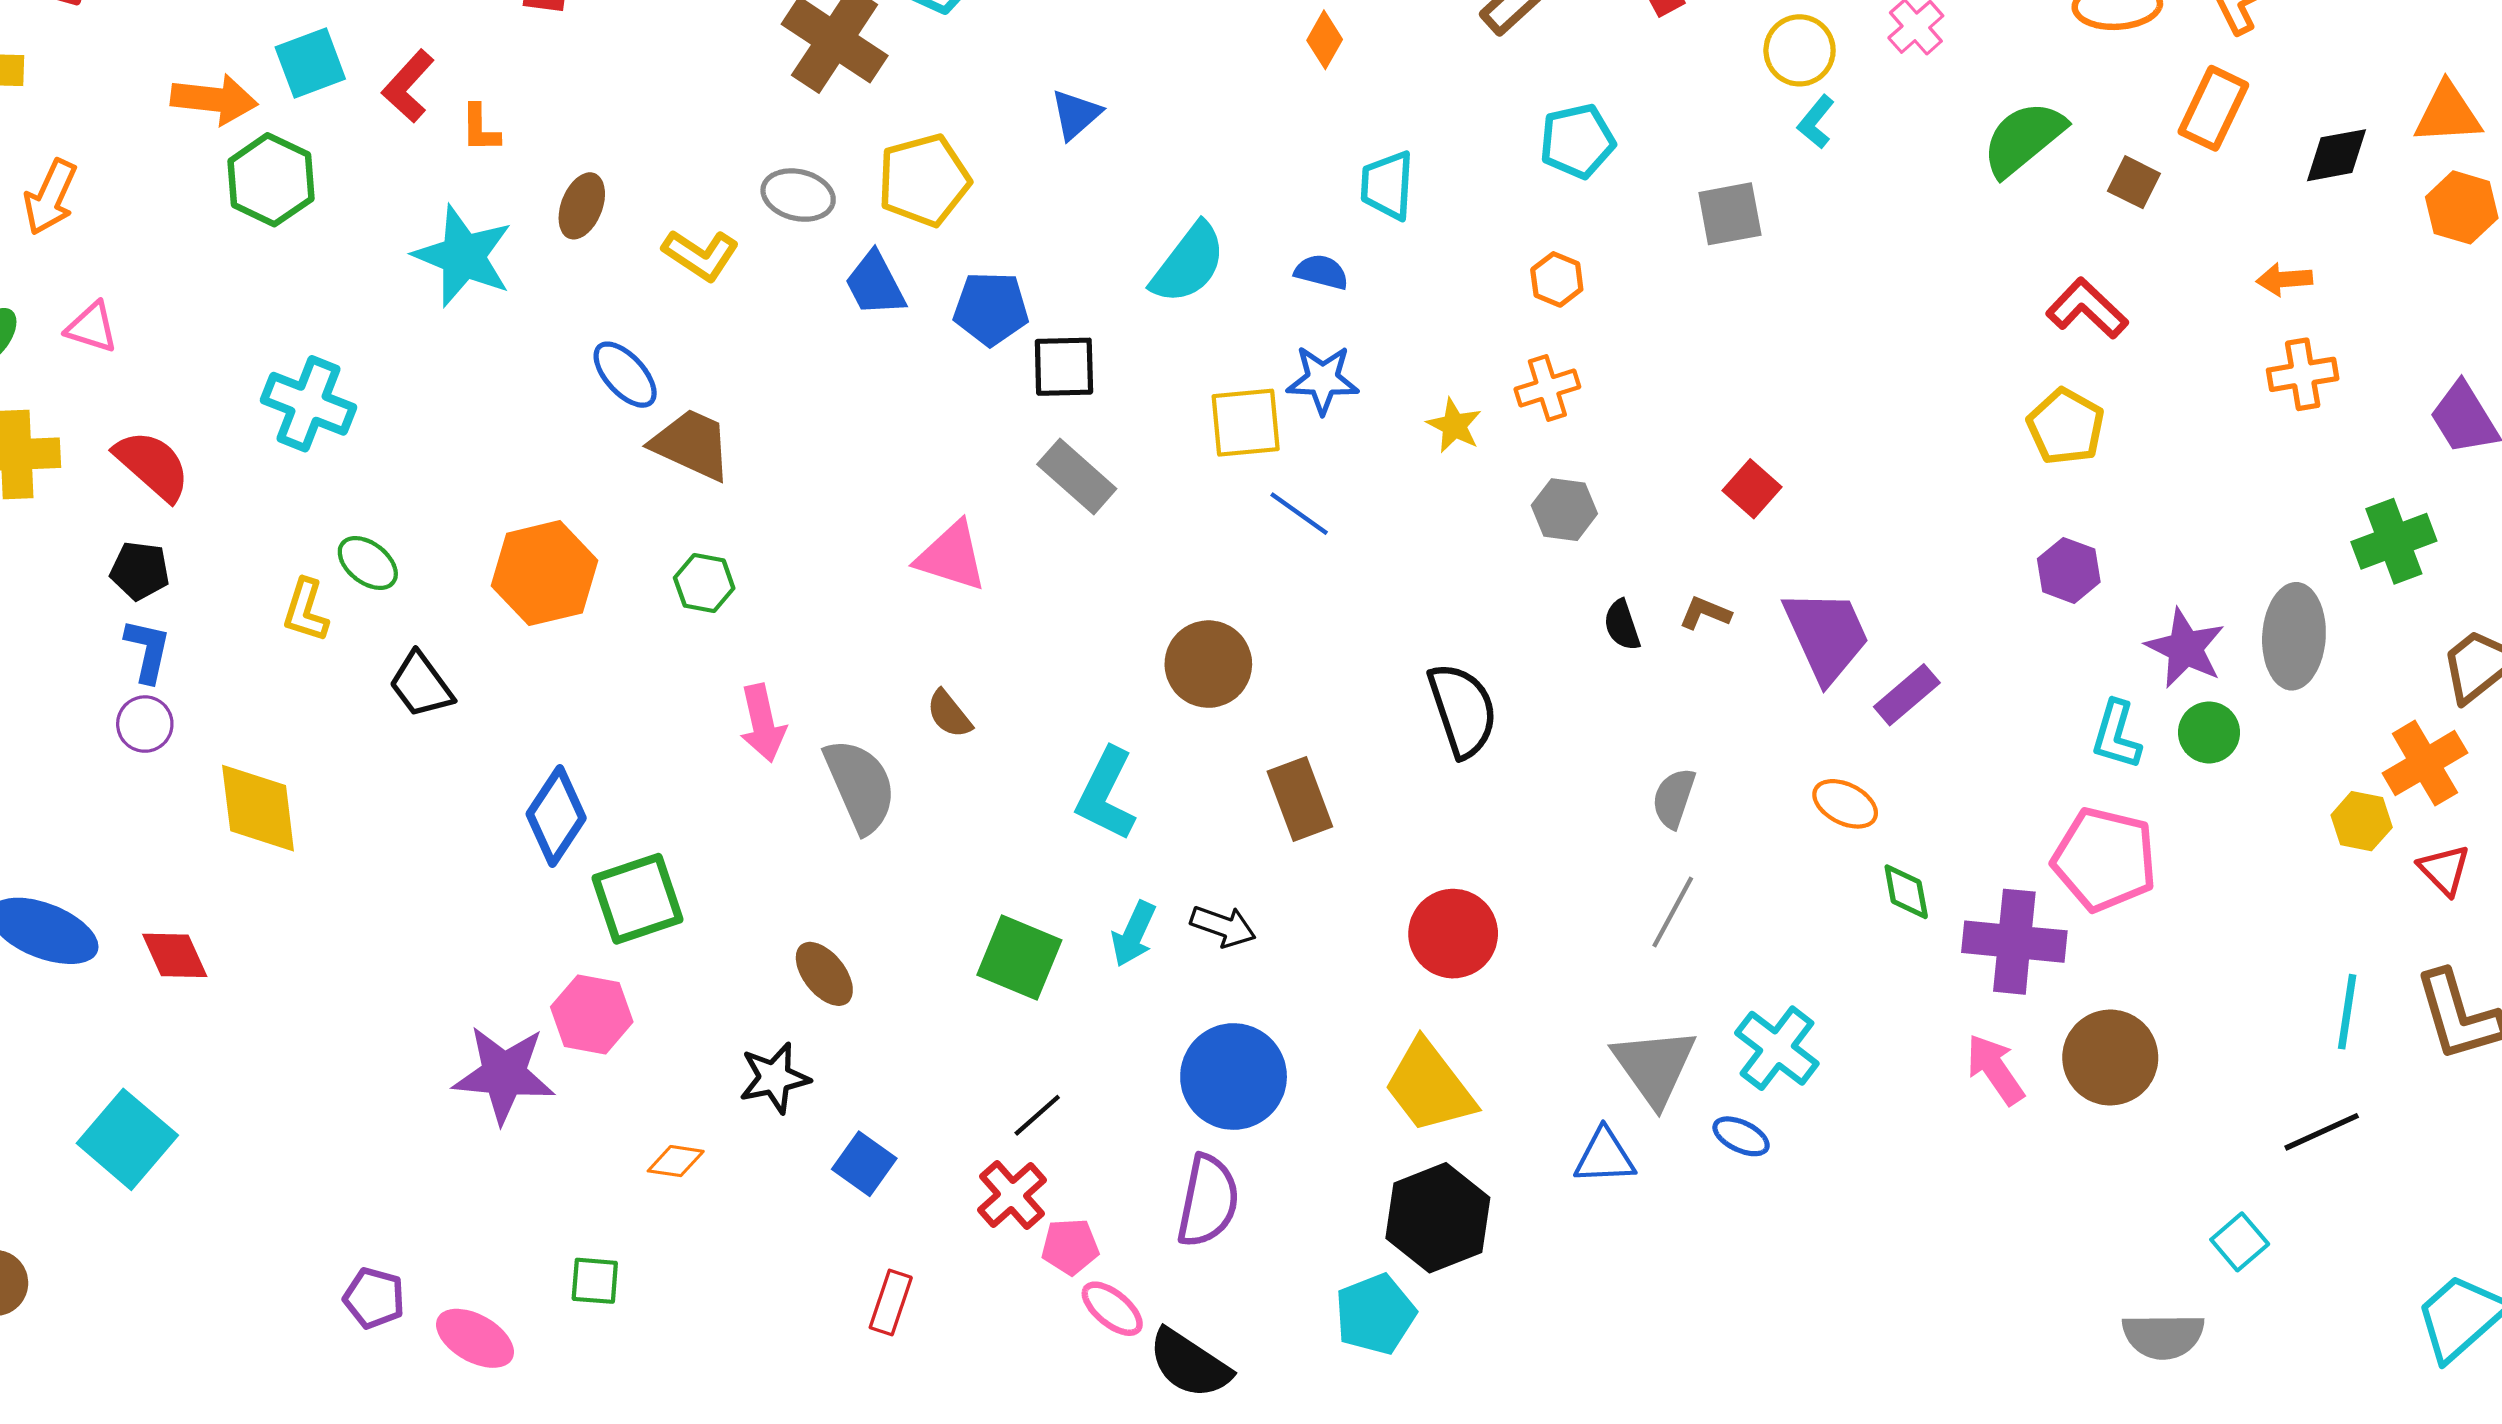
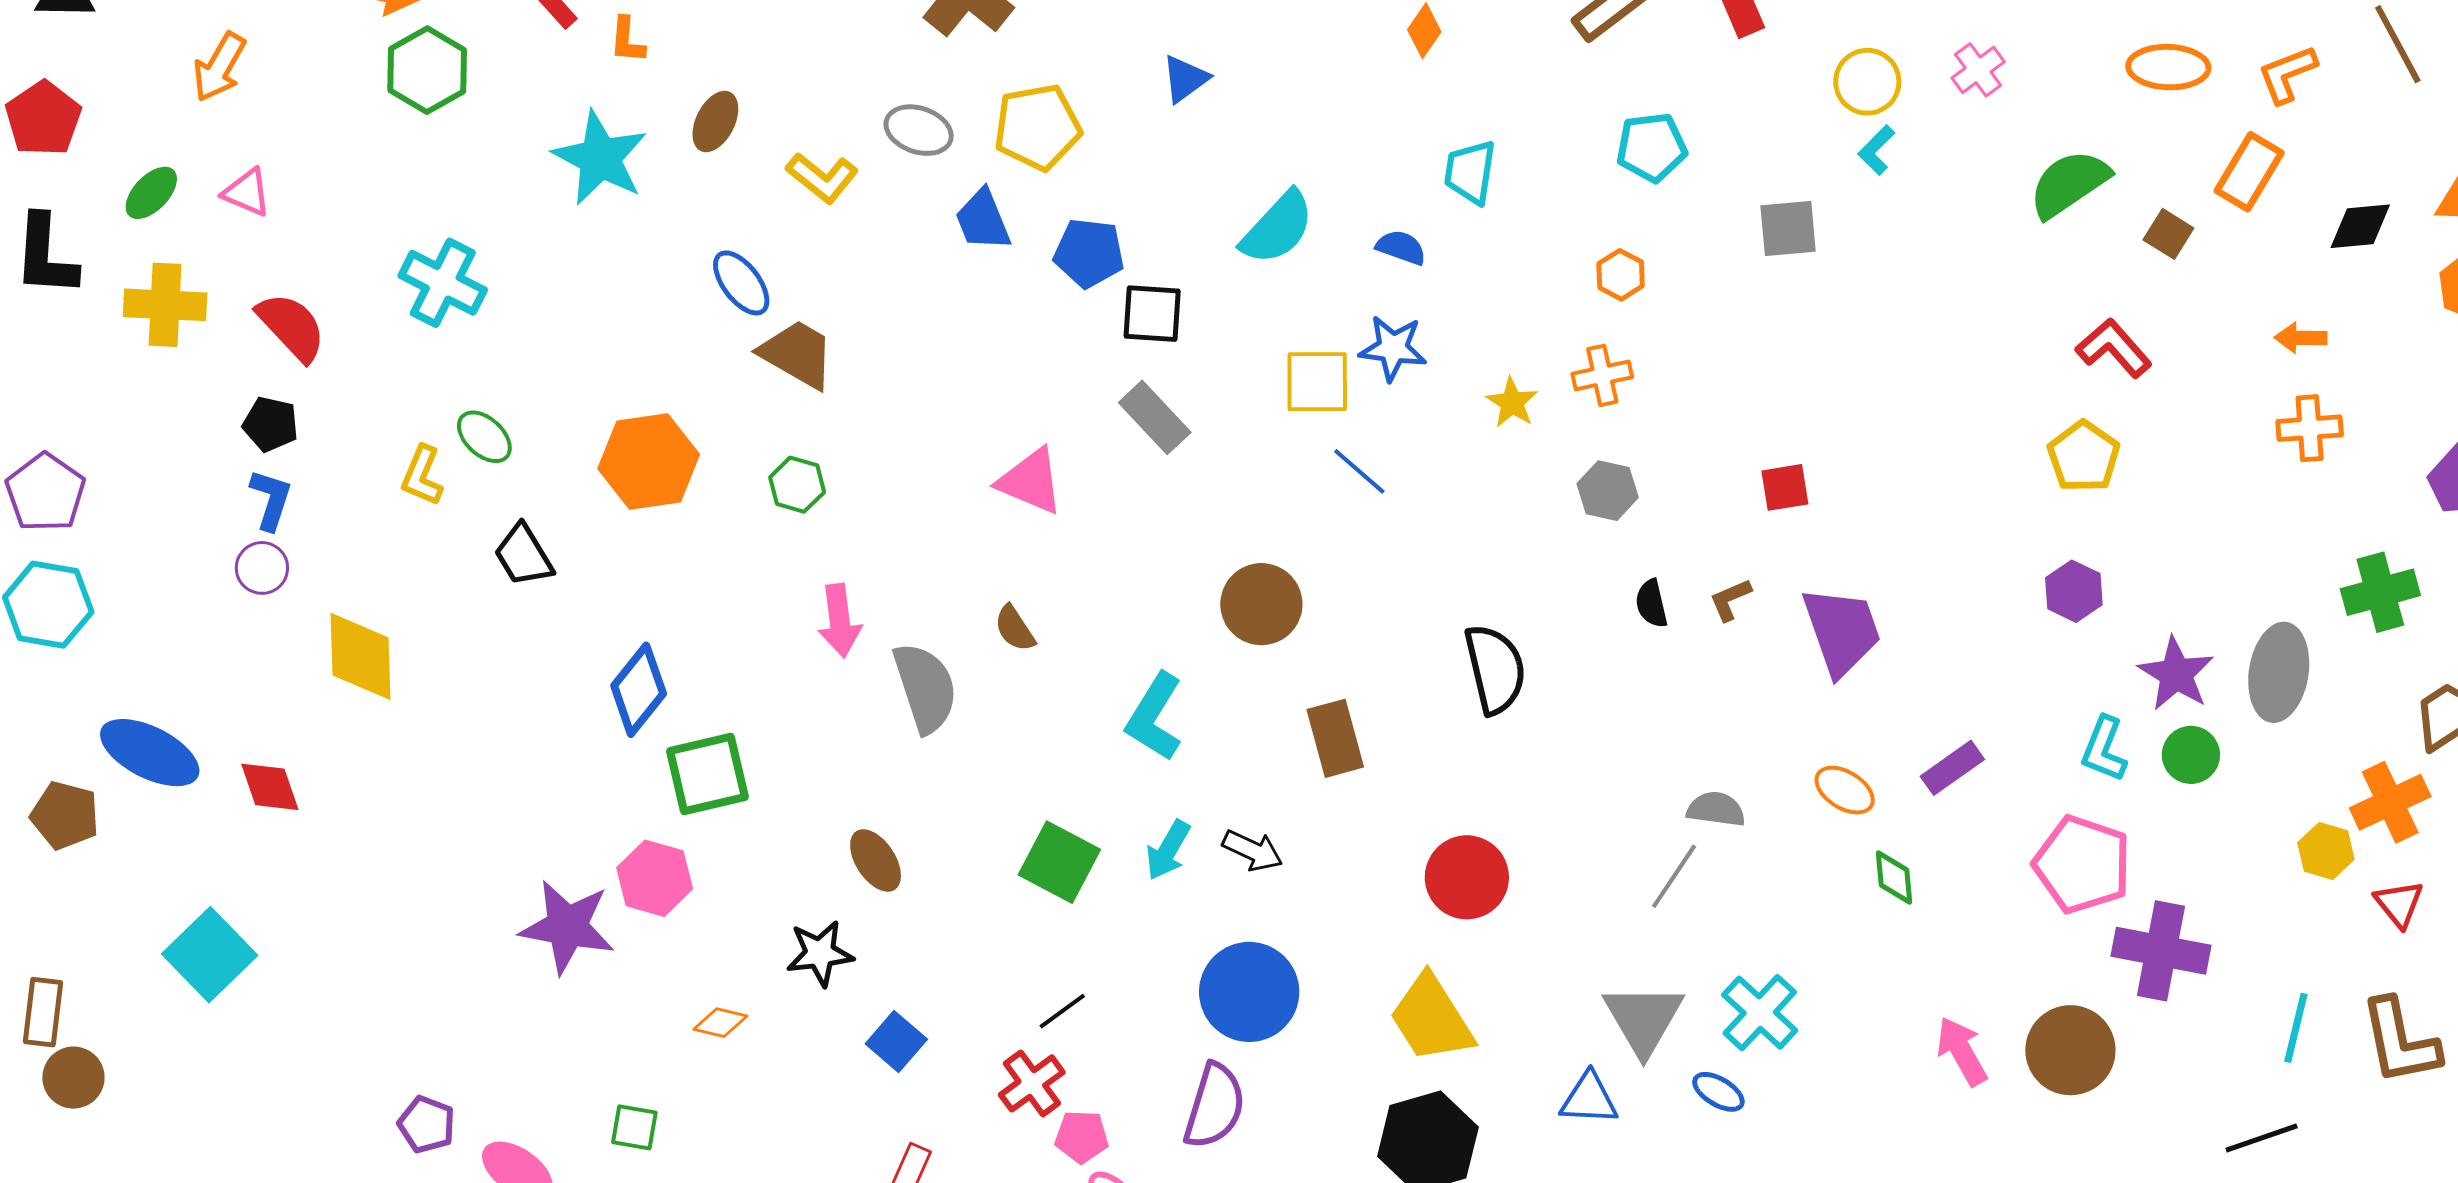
red square: (1752, 489) -> (1785, 487), turned 34
brown L-shape: (1705, 613) -> (1730, 600), turned -51
purple rectangle: (1907, 695) -> (1952, 768), moved
gray semicircle: (1674, 798) -> (1716, 809), moved, turned 74
purple cross: (2014, 942) -> (2161, 951), moved

